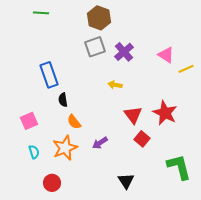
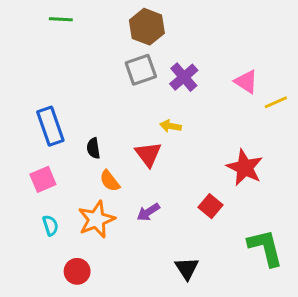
blue rectangle: (49, 75) -> (50, 126), moved
red triangle: (133, 115) -> (148, 154), moved

